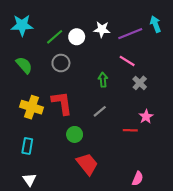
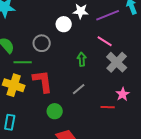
green line: (55, 37) -> (23, 62), moved, turned 42
white circle: (77, 37) -> (64, 24), moved
gray cross: (140, 83) -> (117, 62), size x1.5

